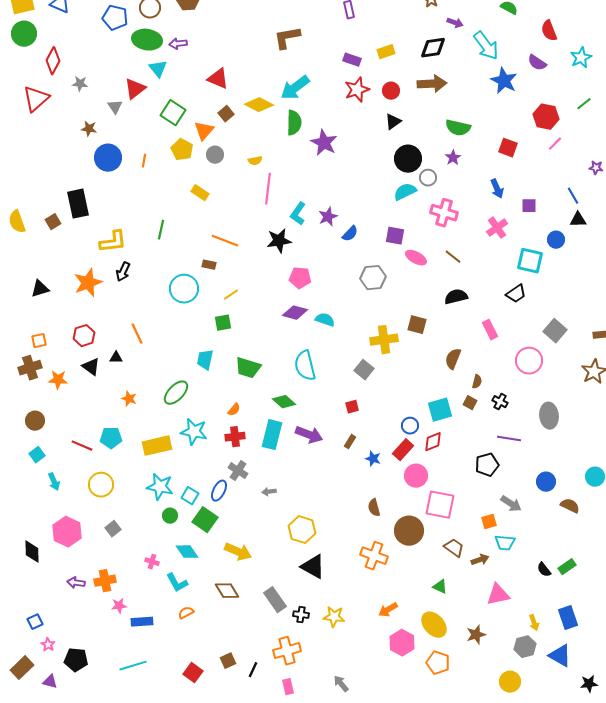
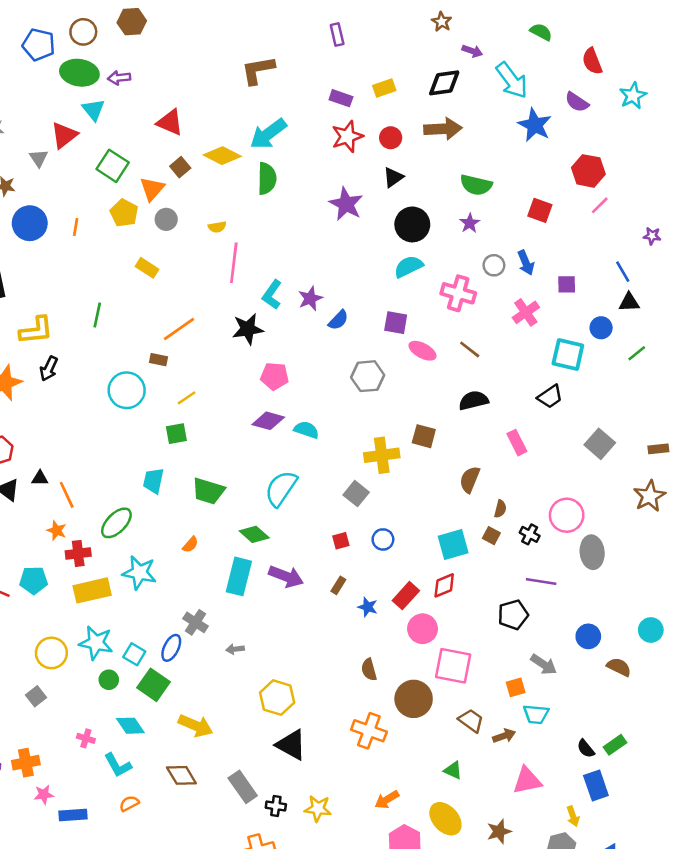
green line: (584, 104) -> (637, 353), moved
purple star: (324, 143) -> (346, 204), moved
gray circle: (428, 178) -> (494, 265), moved
orange line: (225, 241) -> (179, 329), turned -56
orange line: (137, 334) -> (67, 495), moved
pink circle: (529, 361) -> (567, 515), moved
cyan semicircle: (305, 366) -> (281, 488), turned 48
blue circle: (410, 426) -> (383, 539), moved
red cross: (235, 437) -> (78, 553), moved
yellow circle: (101, 485) -> (51, 653), moved
blue rectangle: (568, 618) -> (596, 786), moved

